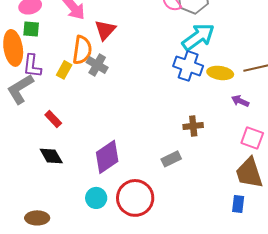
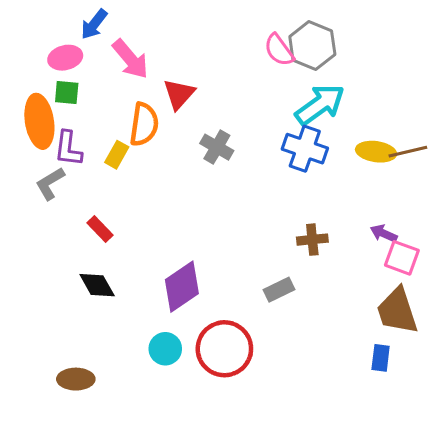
gray cross: (97, 65) -> (217, 147), moved
yellow ellipse: (220, 73) -> (376, 152), moved
gray L-shape: (20, 89) -> (50, 183), size x0.7
purple arrow: (240, 101) -> (384, 234), moved

